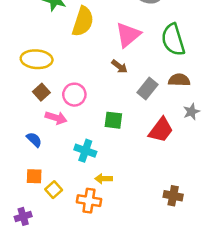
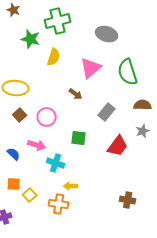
yellow semicircle: (83, 21) -> (54, 57), size x0.7
brown arrow: (119, 67) -> (76, 94), moved
brown semicircle: (179, 80) -> (143, 105), moved
pink arrow: (56, 118) -> (37, 145), moved

